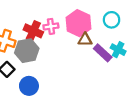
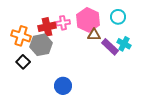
red cross: (33, 31) -> (47, 27), turned -36
blue circle: (29, 86) -> (63, 86), moved

